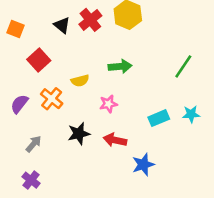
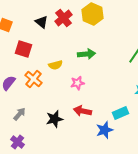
red square: (39, 60) -> (24, 49), turned -30
cyan rectangle: (159, 118) -> (120, 113), moved
black star: (79, 134) -> (54, 119), moved

